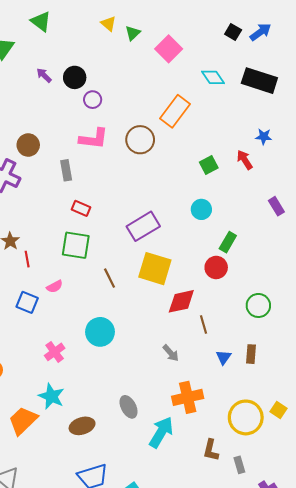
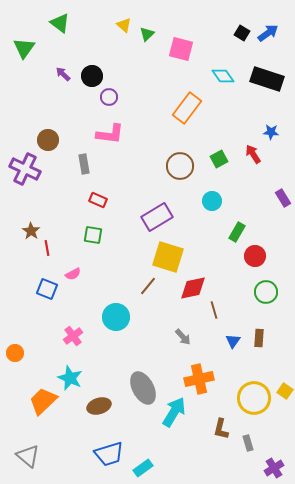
pink square: (169, 49) -> (181, 49), turned -30
brown circle: (140, 140) -> (180, 166), moved
green square: (76, 245) -> (93, 235), size x0.7
red circle: (216, 267) -> (255, 256), moved
brown line: (110, 278) -> (148, 286), moved, turned 66
gray ellipse: (129, 407) -> (143, 388), size x1.5

